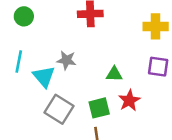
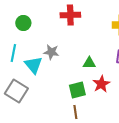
green circle: (24, 16) -> (23, 23), moved
gray square: (59, 109) -> (16, 91), moved

